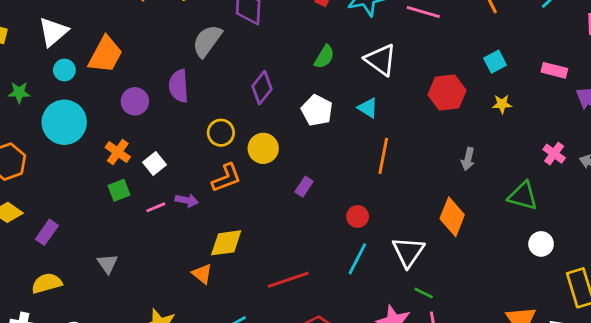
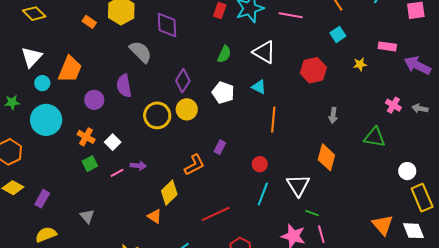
gray semicircle: (207, 41) -> (141, 52), turned 105
cyan square: (495, 62) -> (338, 34), moved
yellow star: (502, 104) -> (360, 64), moved
yellow circle: (221, 133) -> (157, 115), size x1.4
yellow circle: (263, 148) -> (187, 109), moved
orange L-shape: (226, 178) -> (194, 165), moved
yellow diamond: (226, 243) -> (169, 193), turned -30
white circle: (541, 244) -> (407, 171), moved

